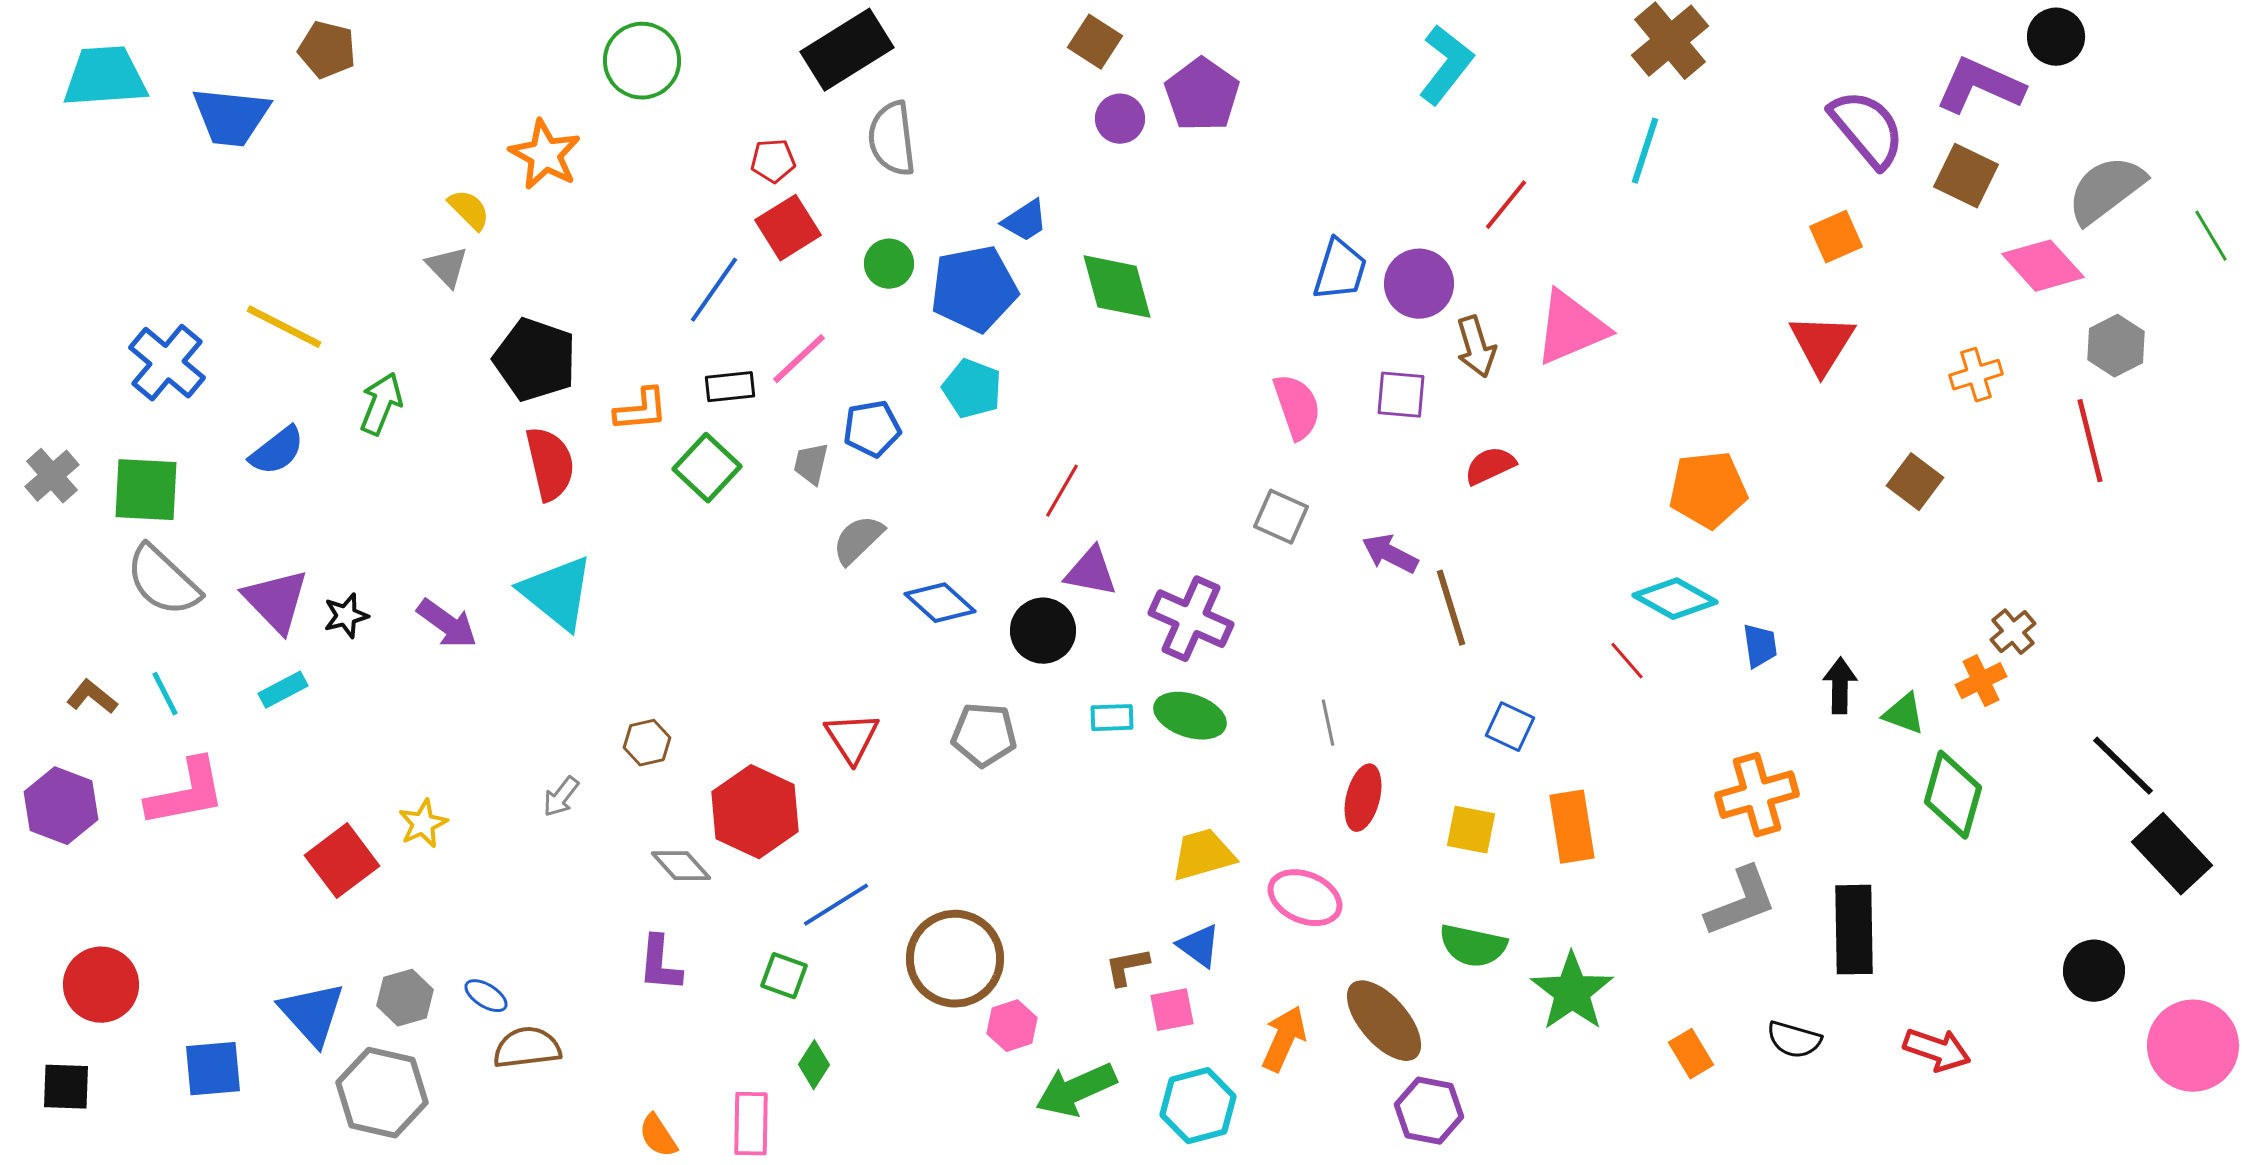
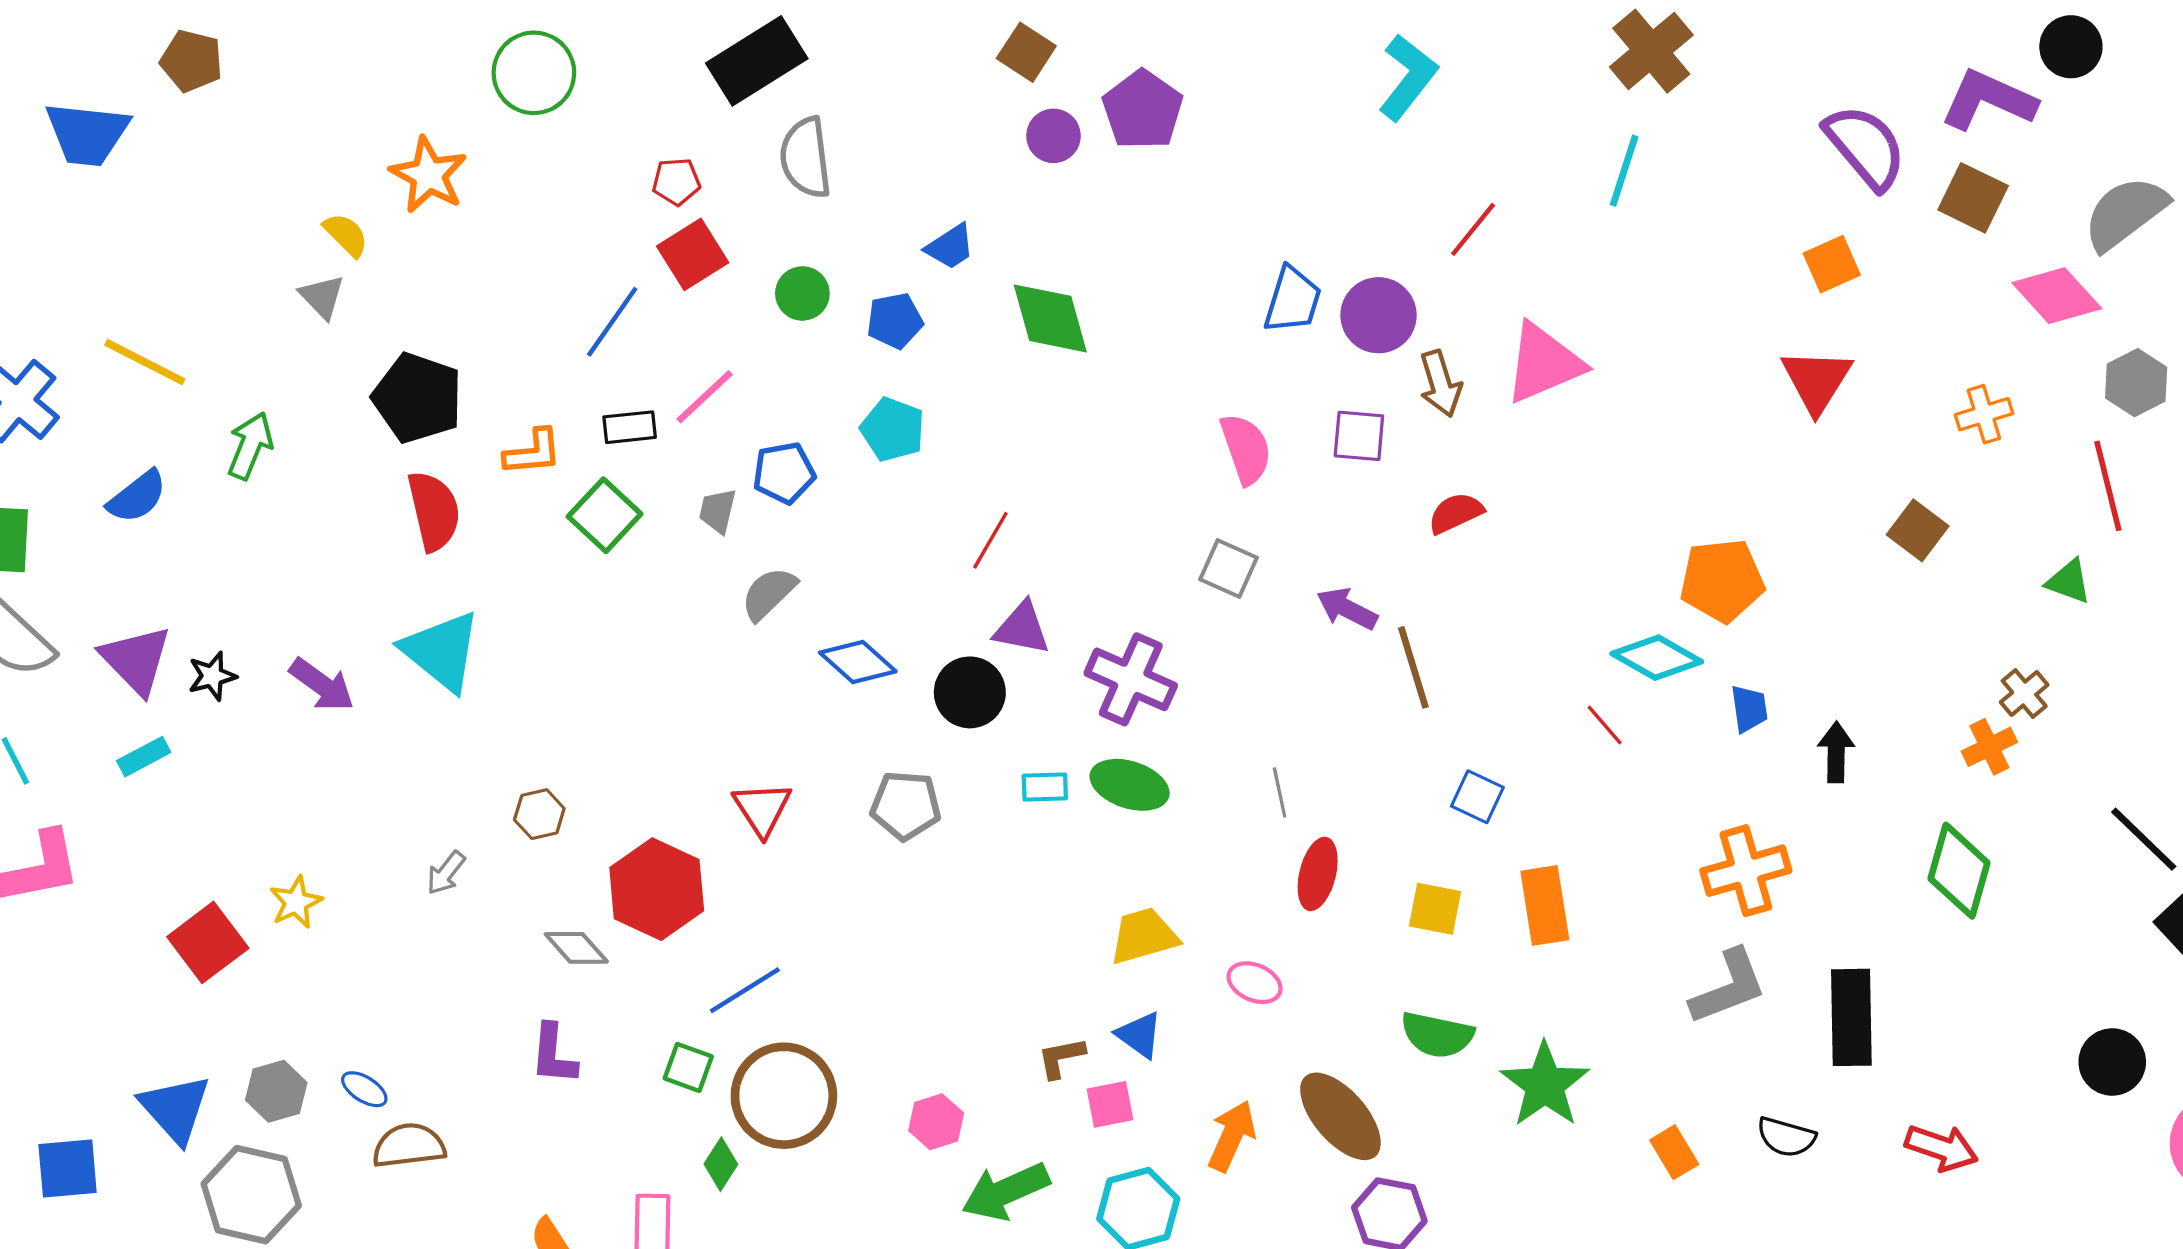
blue pentagon: (974, 289) -> (895, 321), size x0.6
orange pentagon: (1708, 490) -> (1722, 580), moved
green triangle: (1904, 714) -> (2069, 582), moved
pink ellipse: (1305, 898) -> (1255, 983), size x0.7
brown circle: (955, 959) -> (784, 1096), moved

